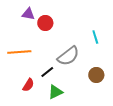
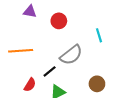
red circle: (45, 23) -> (59, 21), moved
brown circle: (96, 75) -> (97, 84), moved

